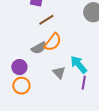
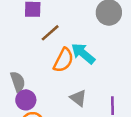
gray semicircle: (39, 48) -> (18, 82), moved, turned -70
cyan arrow: (79, 65) -> (83, 53), moved

